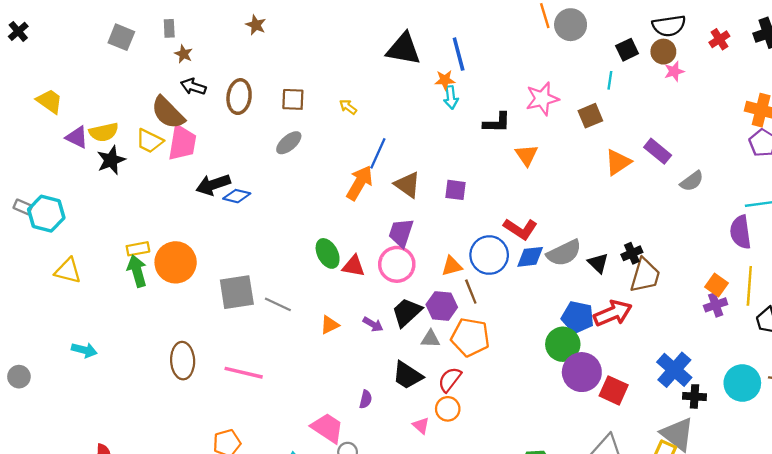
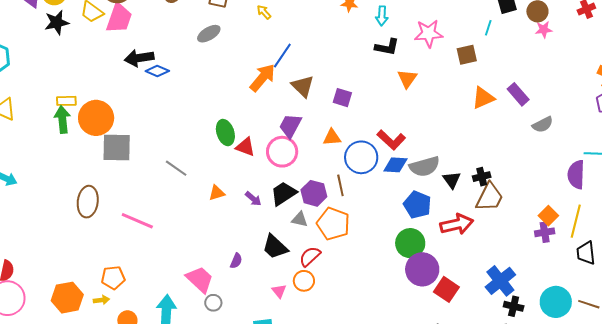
cyan arrow: (451, 97) -> (382, 16), moved
orange triangle: (452, 266) -> (332, 137), moved
gray square: (237, 292) -> (117, 148), moved
blue pentagon: (578, 317) -> (417, 205), moved

